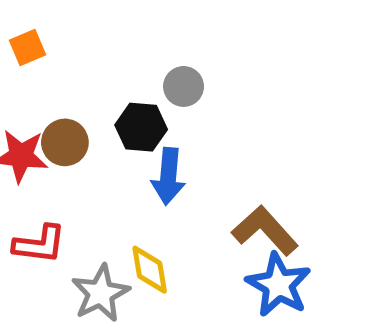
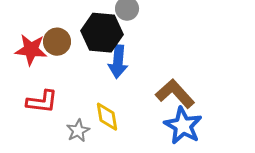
black hexagon: (141, 127) -> (102, 33), size x1.4
gray star: (100, 293) -> (78, 131), size x0.7

